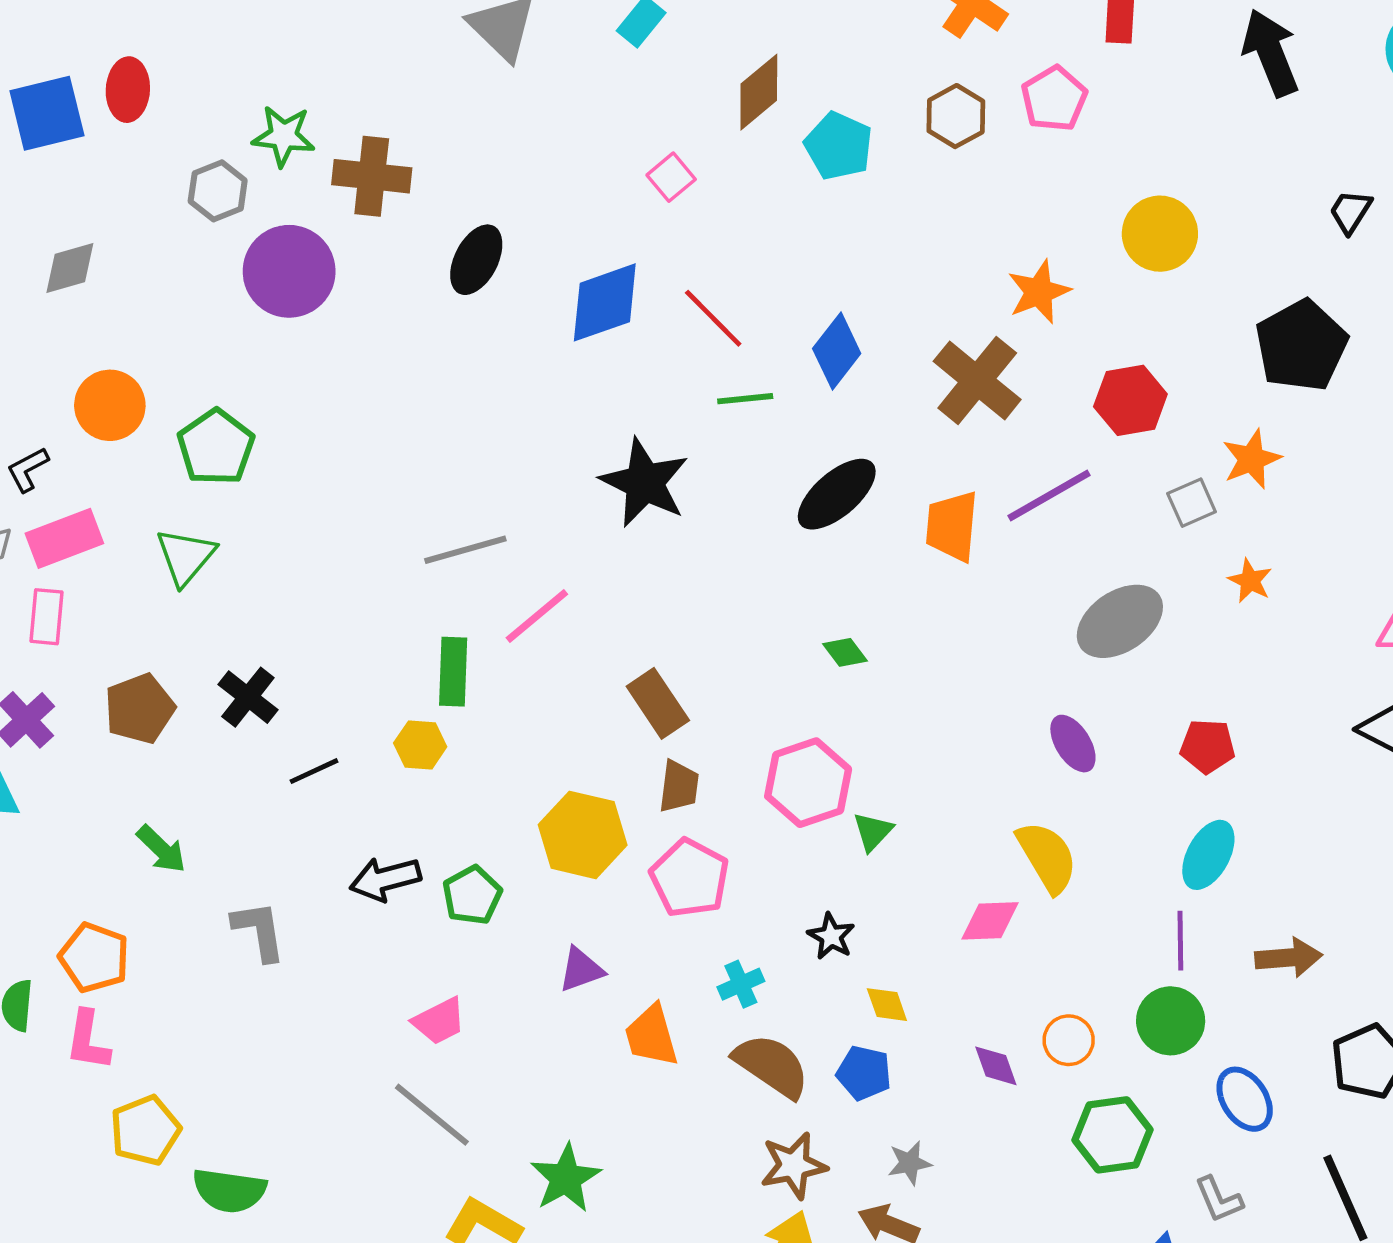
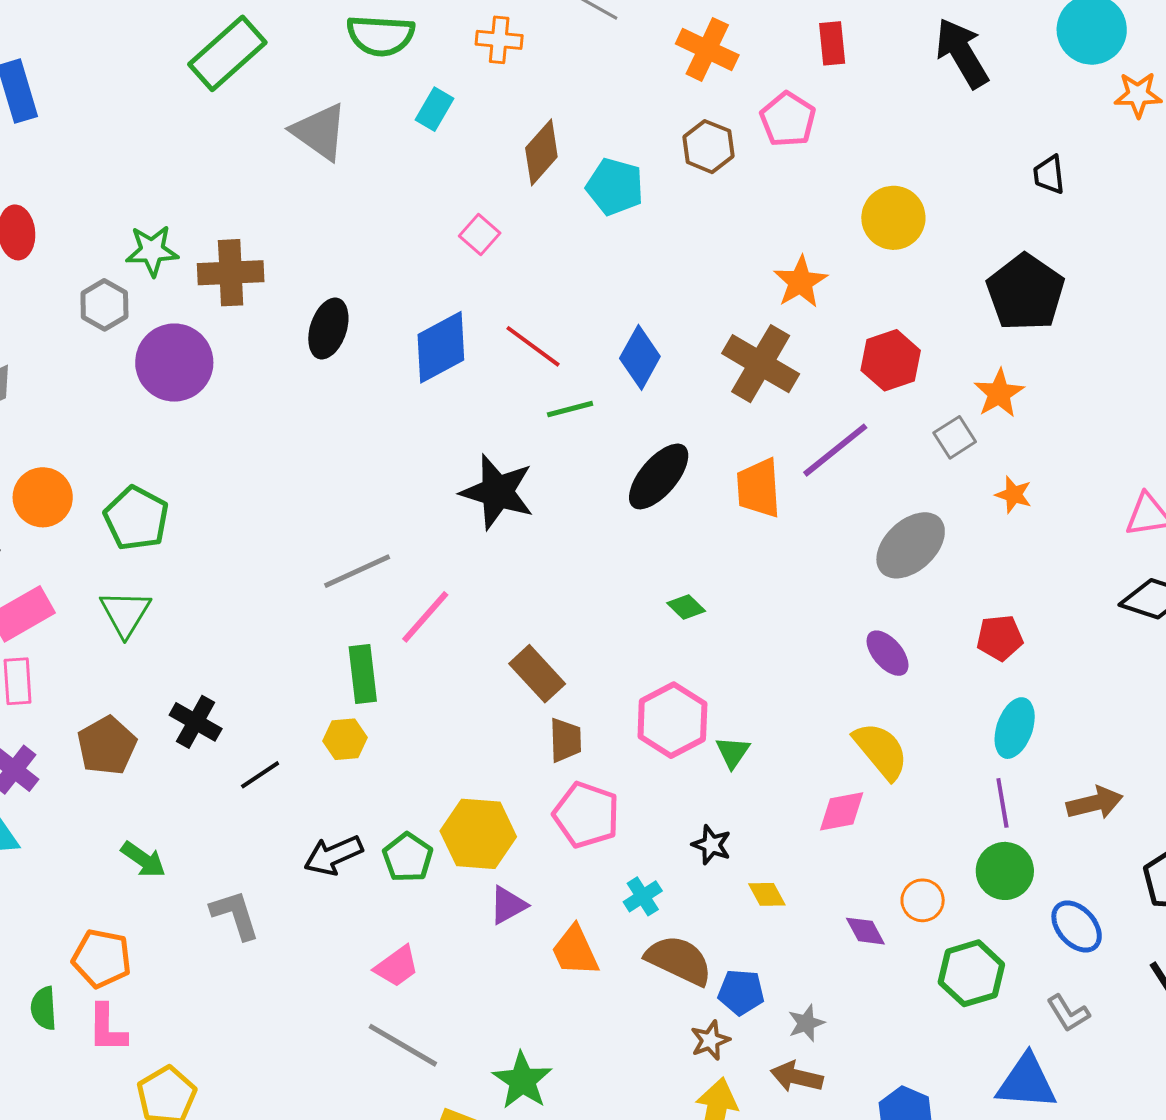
black trapezoid: (1350, 212) -> (1049, 175), turned -30
yellow hexagon: (583, 835) -> (478, 834), moved
blue pentagon: (864, 1073) -> (741, 992), moved
brown star: (794, 1166) -> (710, 1040), size x0.7

